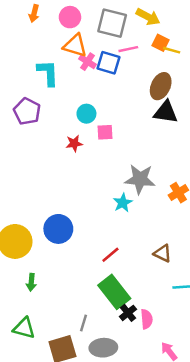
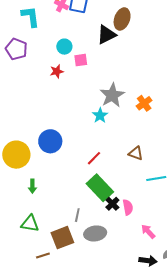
black triangle: (166, 112) -> (106, 35), moved, turned -30
gray star: (140, 179) -> (112, 95), turned -30

